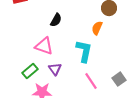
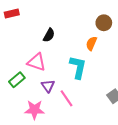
green rectangle: (30, 71) -> (17, 80), moved
pink line: (91, 81) -> (67, 98), moved

